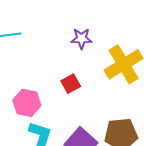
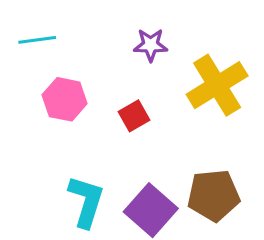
pink hexagon: (27, 103) -> (65, 99), moved

